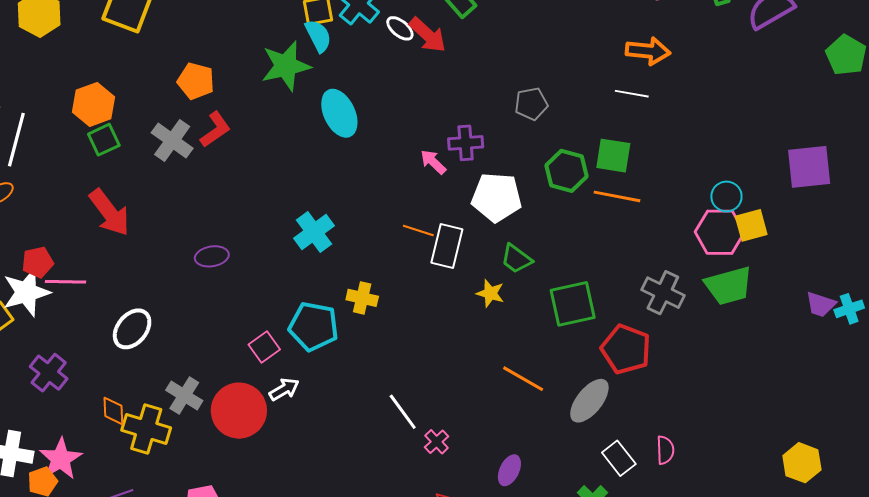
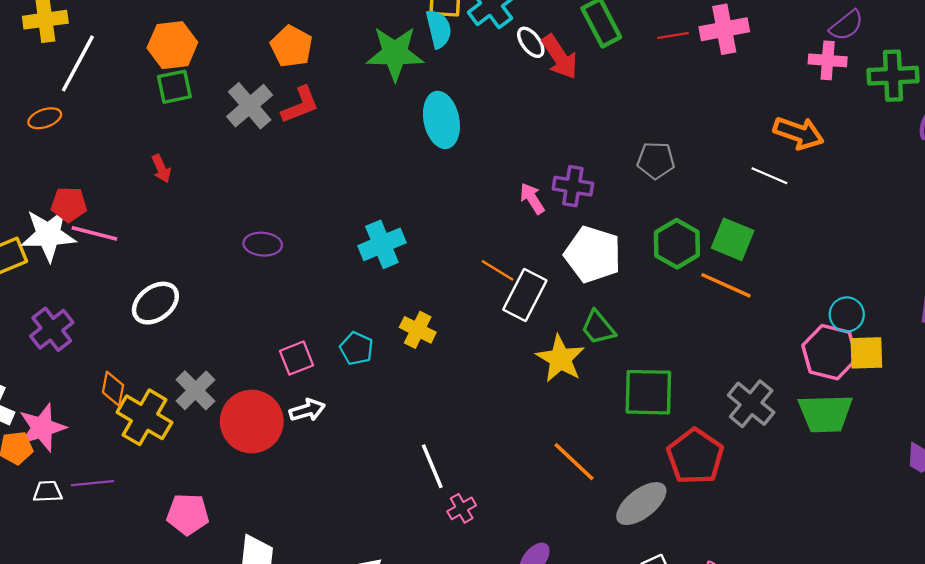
red arrow: (109, 212) -> (161, 169), size x0.5
yellow star: (490, 293) -> (560, 359), size x1.5
cyan pentagon: (314, 326) -> (356, 348), size x0.6

